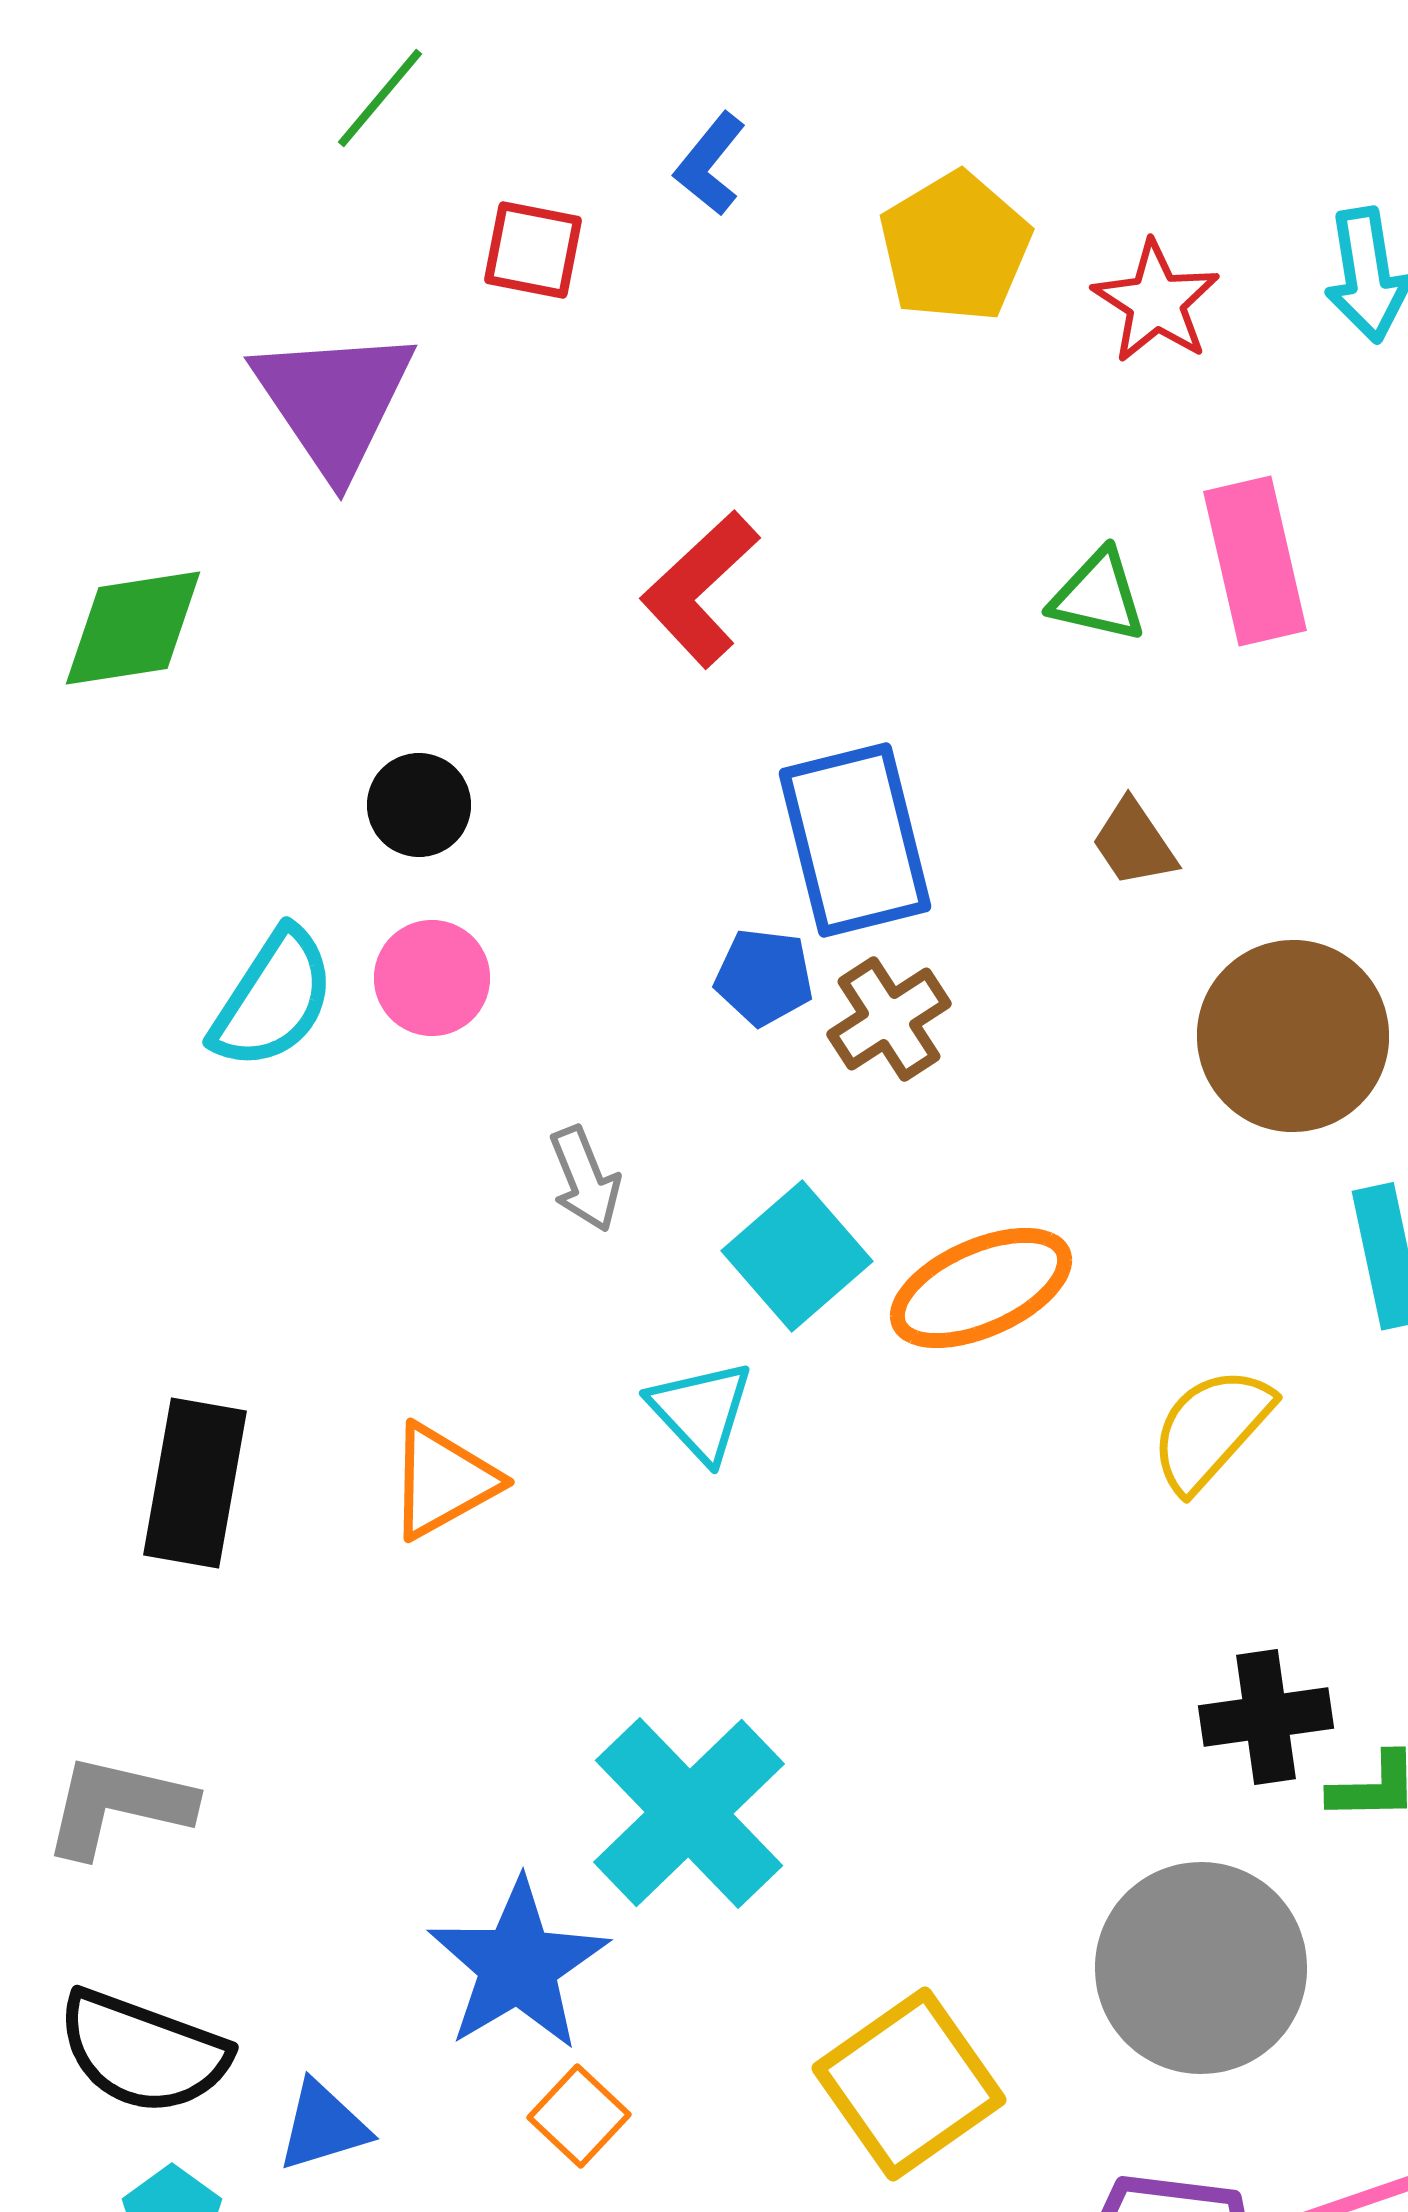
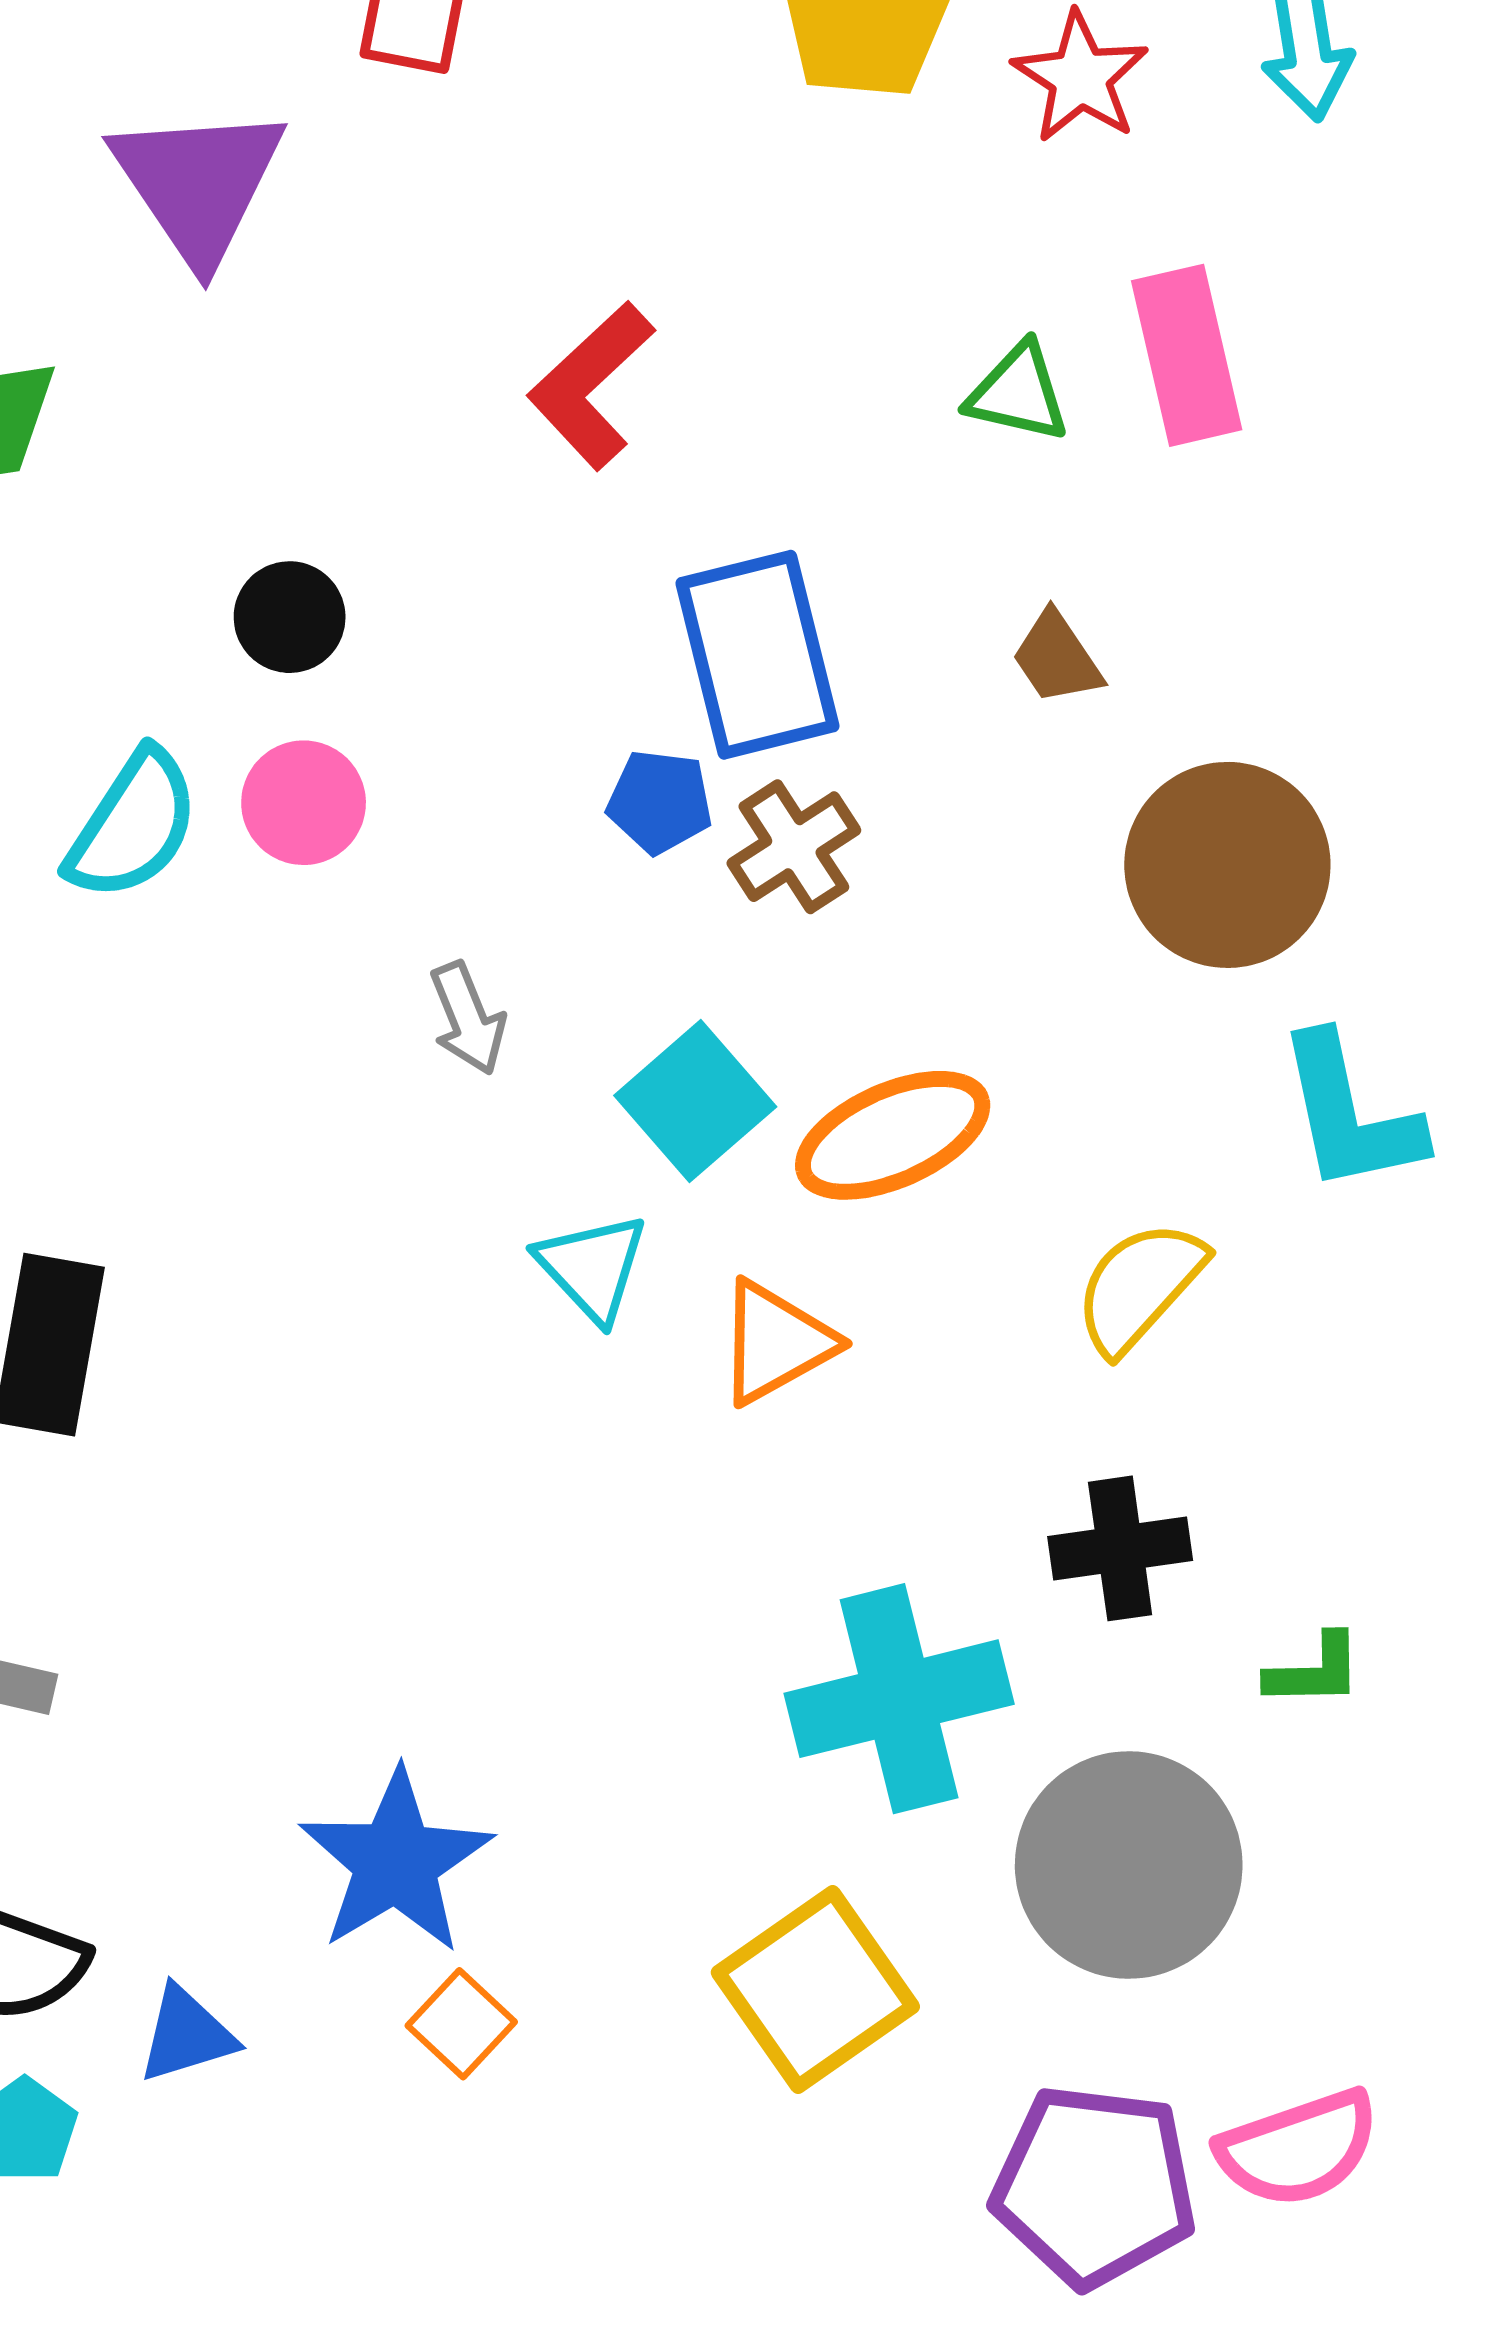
orange triangle: (443, 1481) -> (776, 1342), moved
black cross: (1266, 1717) -> (1120, 1548), moved
cyan cross: (689, 1813) -> (899, 1699), moved, turned 30

